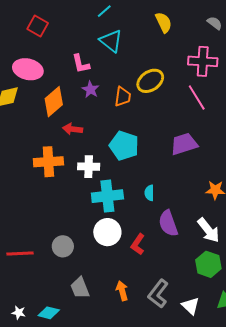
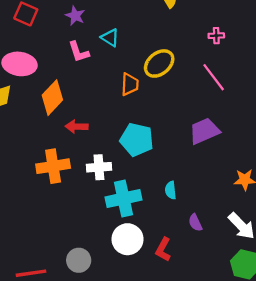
cyan triangle: (111, 41) -> (110, 38), moved, size x0.7
pink cross: (203, 61) -> (216, 36), size x0.5
purple star: (90, 90) -> (75, 16), moved
purple semicircle: (168, 223) -> (195, 223), size x0.6

